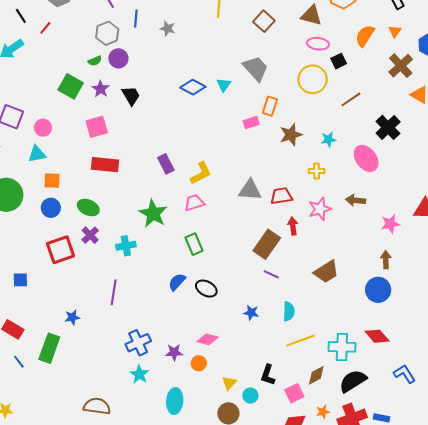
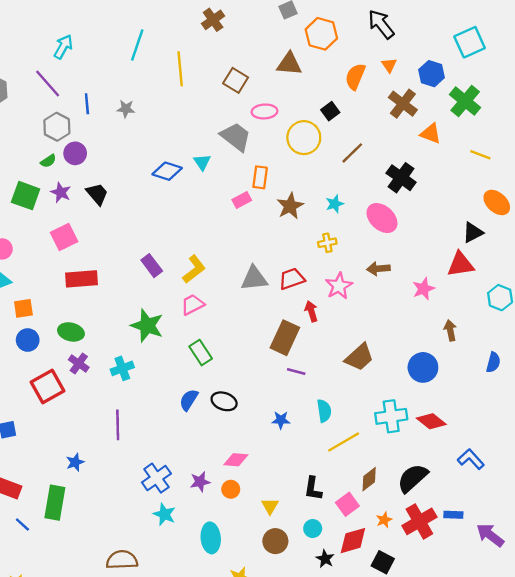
pink ellipse: (318, 44) -> (264, 111), moved
brown arrow: (386, 260) -> (450, 330), moved
cyan cross: (342, 347) -> (391, 416), moved
cyan circle: (250, 396) -> (313, 529), moved

